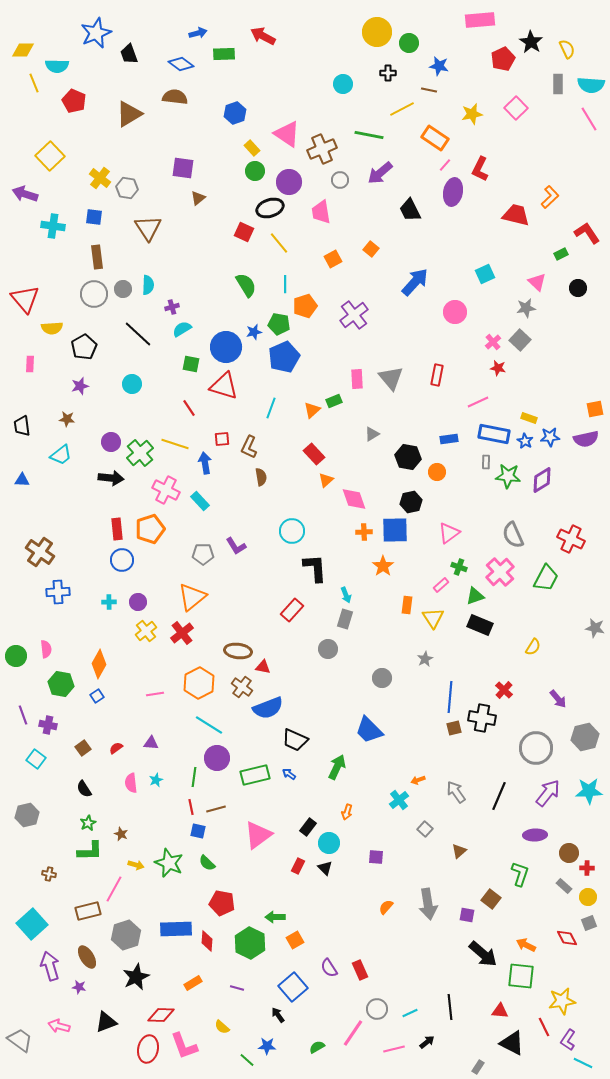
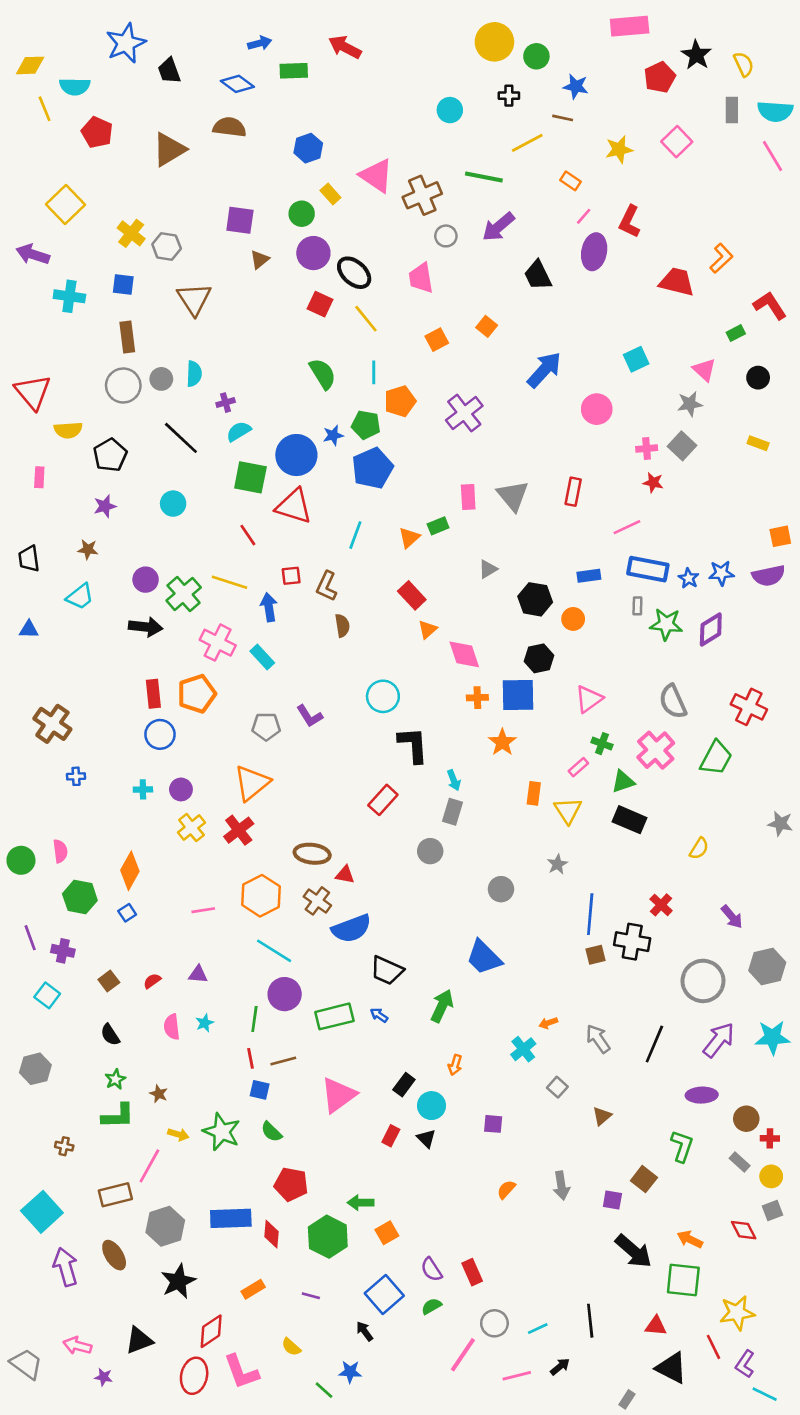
orange rectangle: (435, 138) -> (571, 181), size x0.6
green circle: (255, 171) -> (302, 214), moved
purple circle: (289, 182) -> (313, 253), moved
black ellipse: (270, 208) -> (354, 273), turned 60
pink cross: (493, 342) -> (647, 448), turned 35
green square: (191, 364) -> (250, 477), size x1.5
yellow rectangle: (529, 418) -> (758, 443), moved
blue cross: (58, 592) -> (76, 776), size x0.6
gray arrow: (428, 904) -> (561, 1186), size x0.7
purple star: (79, 987) -> (104, 1377), moved
red diamond: (161, 1015) -> (211, 1331), turned -36
green semicircle: (317, 1047) -> (431, 1306), moved

